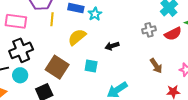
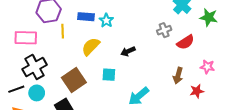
red semicircle: (173, 34) -> (186, 42), moved
brown arrow: (156, 66) -> (178, 76), moved, turned 56
brown square: (57, 67) -> (74, 80), turned 30

